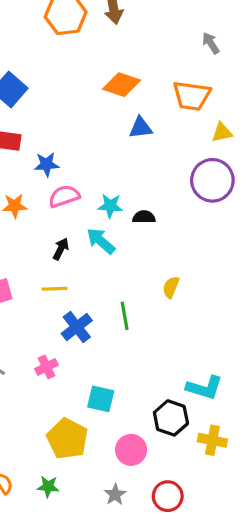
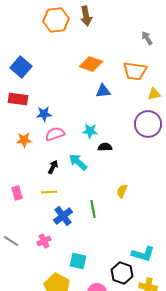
cyan star: (110, 206) -> (90, 131), moved

